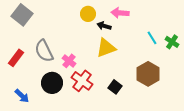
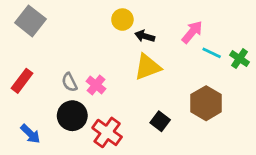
pink arrow: (120, 13) -> (192, 32), moved, turned 126
cyan line: (152, 38) -> (212, 53), turned -32
gray semicircle: (44, 51) -> (69, 82), moved, size x0.6
red cross: (82, 81) -> (107, 132), moved

